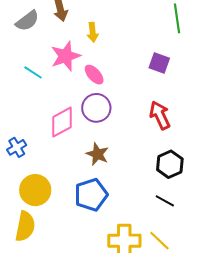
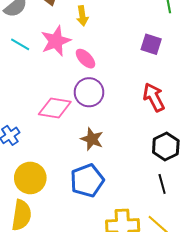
cyan line: (33, 72) -> (20, 44), moved
pink diamond: (62, 122) -> (55, 108), turned 40
black line: (165, 201) -> (162, 184), turned 48

